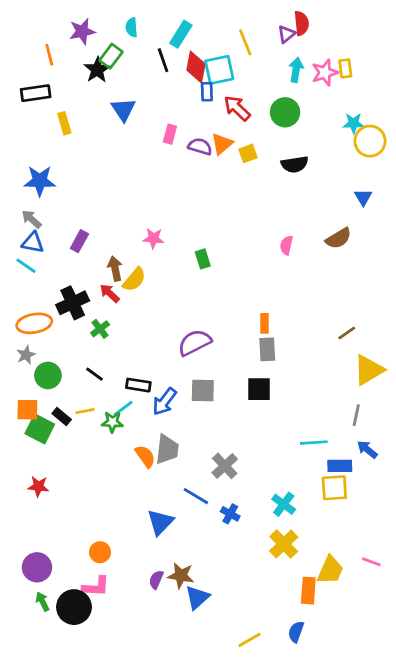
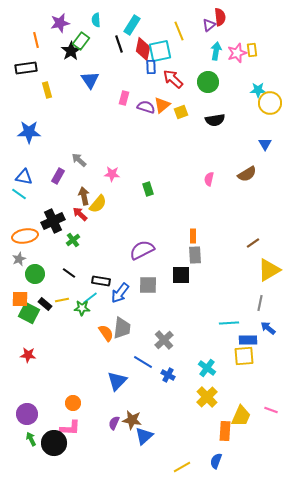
gray arrow: (31, 219) -> (79, 160), moved
black square: (259, 389) -> (181, 275), moved

